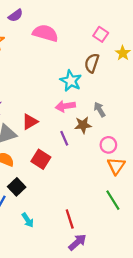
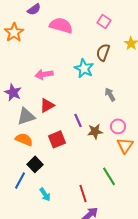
pink square: (101, 34) -> (104, 21), moved
pink arrow: (65, 106) -> (44, 74), moved
brown star: (83, 125) -> (95, 131), moved
red square: (41, 159) -> (57, 139), turned 36
green line: (113, 200) -> (109, 176), moved

